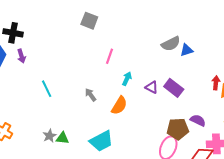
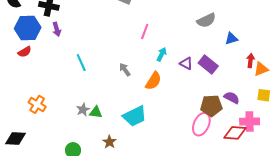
blue triangle: (187, 50) -> (231, 39), moved

